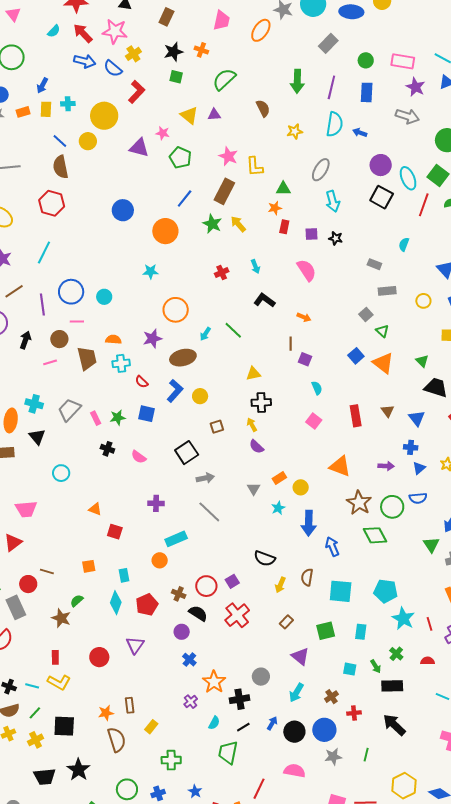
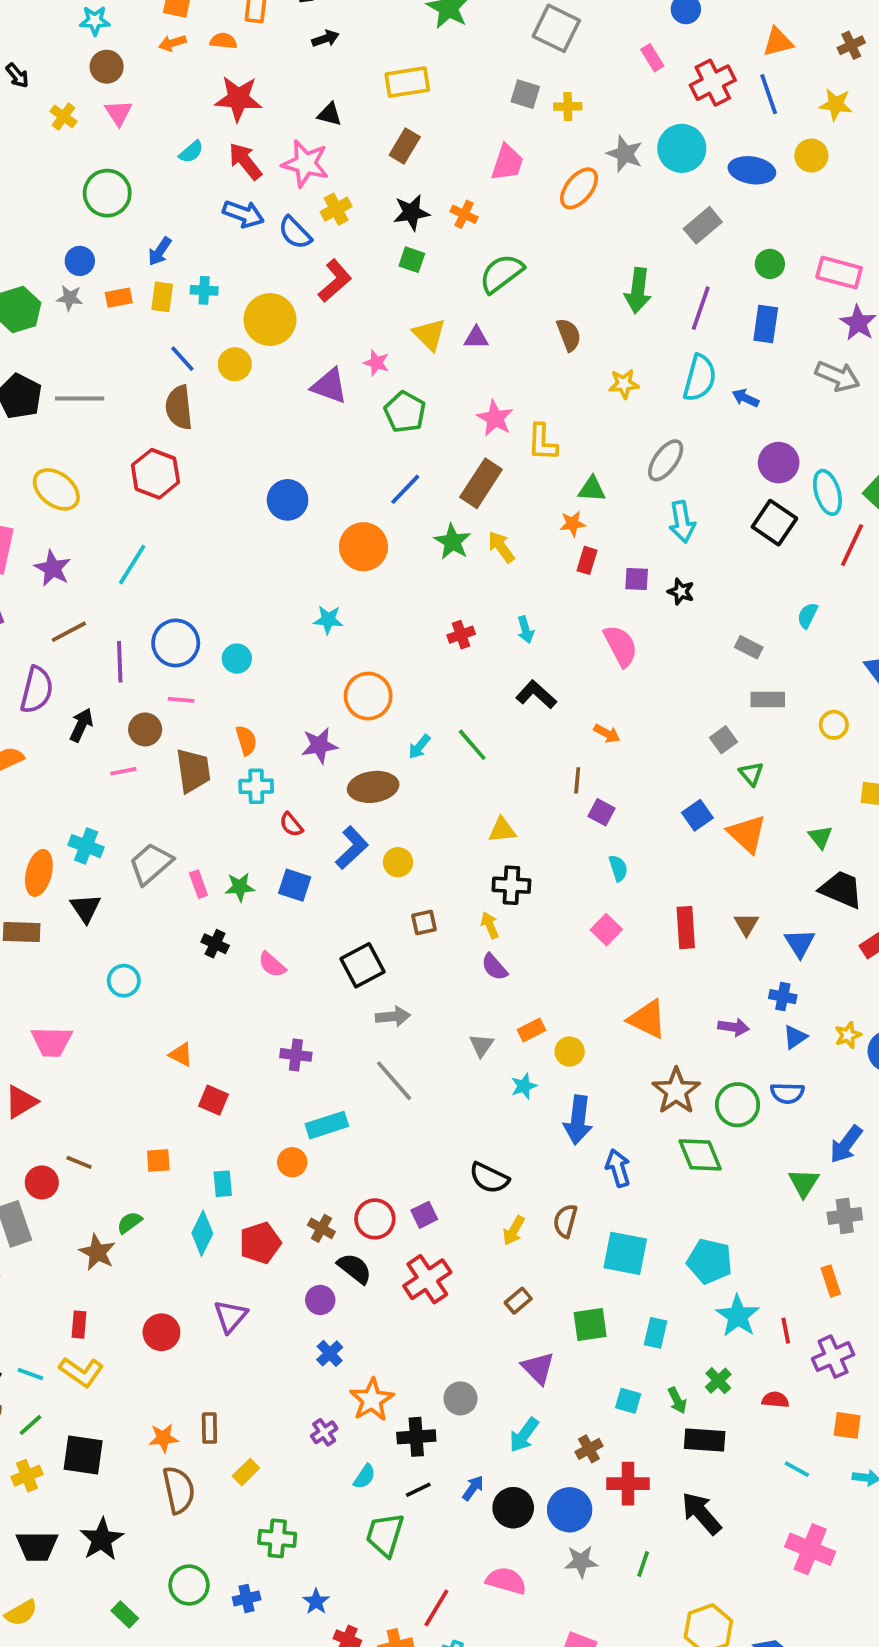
orange semicircle: (113, 340) -> (246, 740), turned 63
red cross: (354, 713) -> (628, 1484), size x1.5

